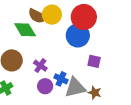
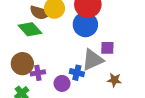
purple cross: (40, 66) -> (38, 73), moved, turned -32
gray triangle: (75, 87) -> (93, 60), moved

